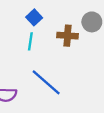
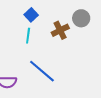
brown cross: (67, 36) -> (60, 30), turned -30

